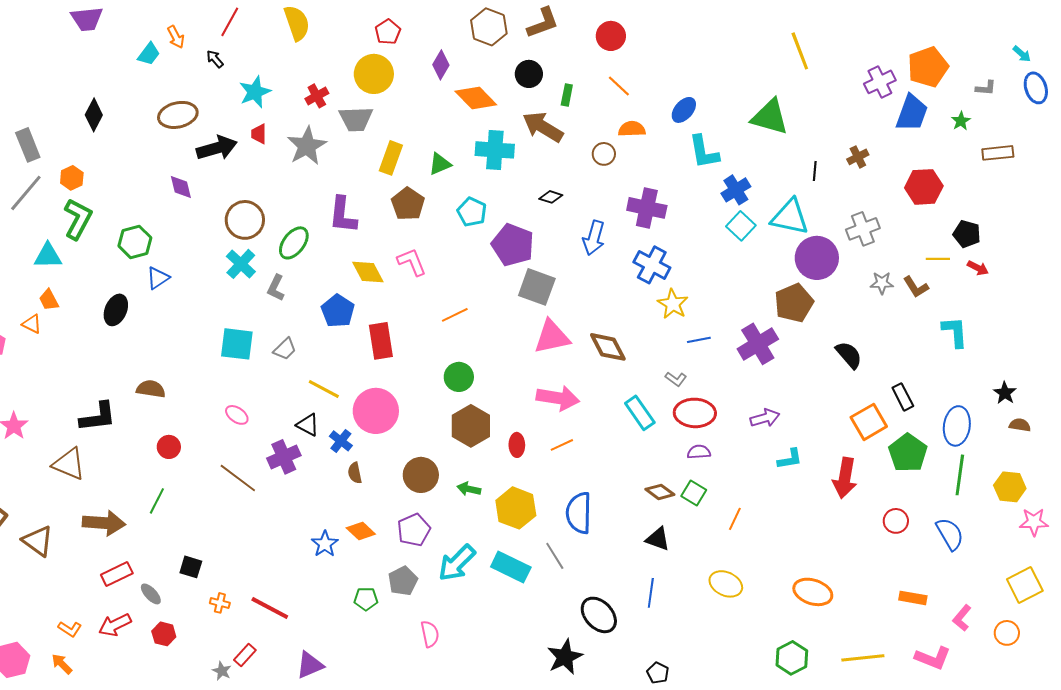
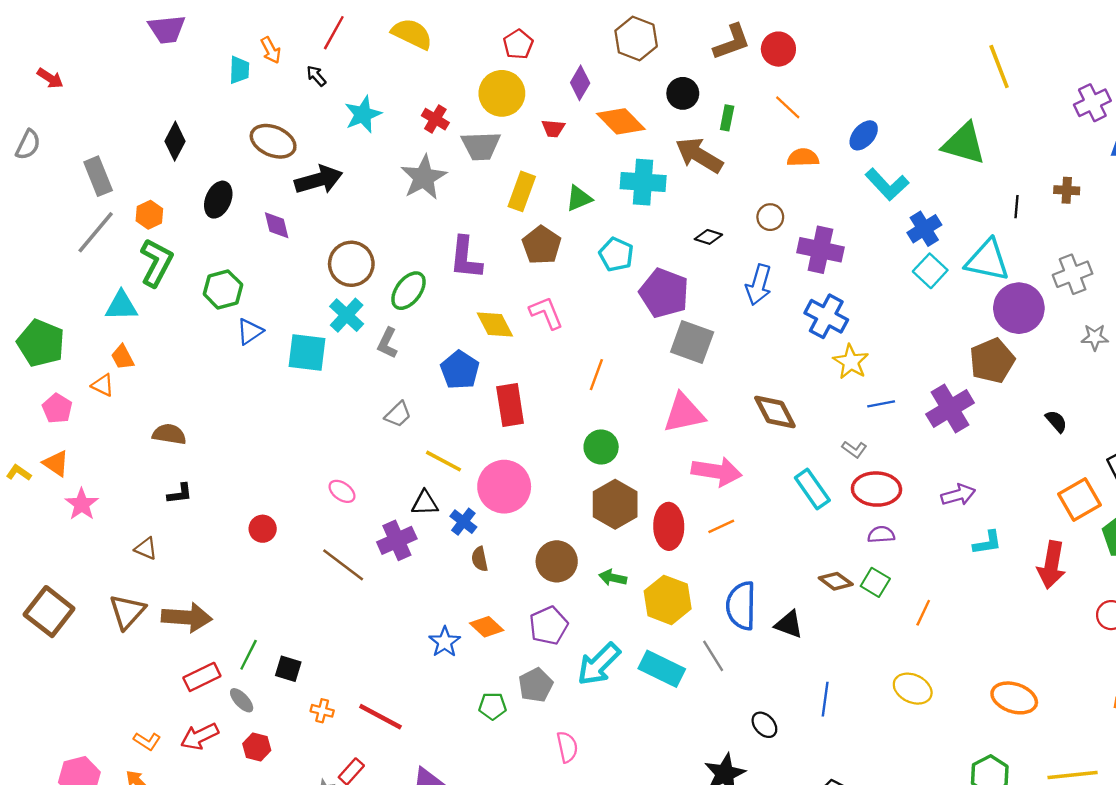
yellow semicircle: (297, 23) -> (412, 34), turned -45
brown L-shape: (543, 23) -> (732, 42), moved
cyan trapezoid: (149, 54) -> (239, 70), turned -35
red cross: (317, 96) -> (435, 119), turned -30
brown ellipse: (178, 115) -> (273, 141), turned 36
red trapezoid: (259, 134) -> (553, 128), moved, turned -85
cyan L-shape: (704, 152) -> (887, 184), turned -33
brown circle: (604, 154) -> (770, 217), moved
brown cross: (858, 157) -> (1067, 190), turned 30
black ellipse: (116, 310) -> (218, 200), moved
orange line: (455, 315) -> (596, 375), turned -44
pink triangle: (552, 337) -> (684, 413), moved
cyan square: (237, 344) -> (307, 352), moved
black semicircle: (849, 355) -> (1056, 421), size x0.7
brown semicircle: (151, 389) -> (169, 434), moved
black L-shape: (98, 417) -> (180, 494), size x0.6
black triangle: (308, 425) -> (425, 503), turned -30
red ellipse: (517, 445) -> (669, 526), size x1.6
brown triangle: (69, 464) -> (146, 549), size x0.6
green line: (157, 501) -> (249, 655), moved
black triangle: (658, 539) -> (789, 624), moved
brown triangle: (38, 541) -> (127, 612), moved, turned 36
black ellipse: (599, 615) -> (764, 725), size x0.6

